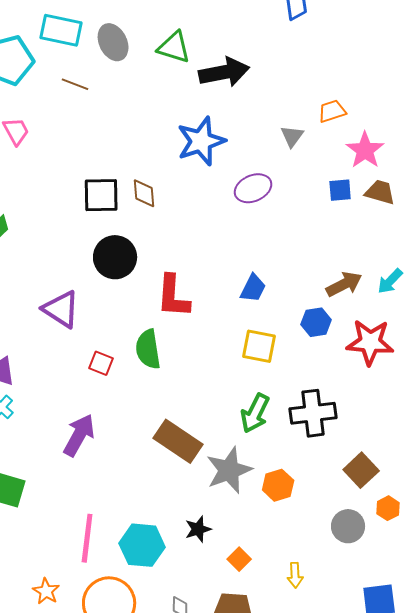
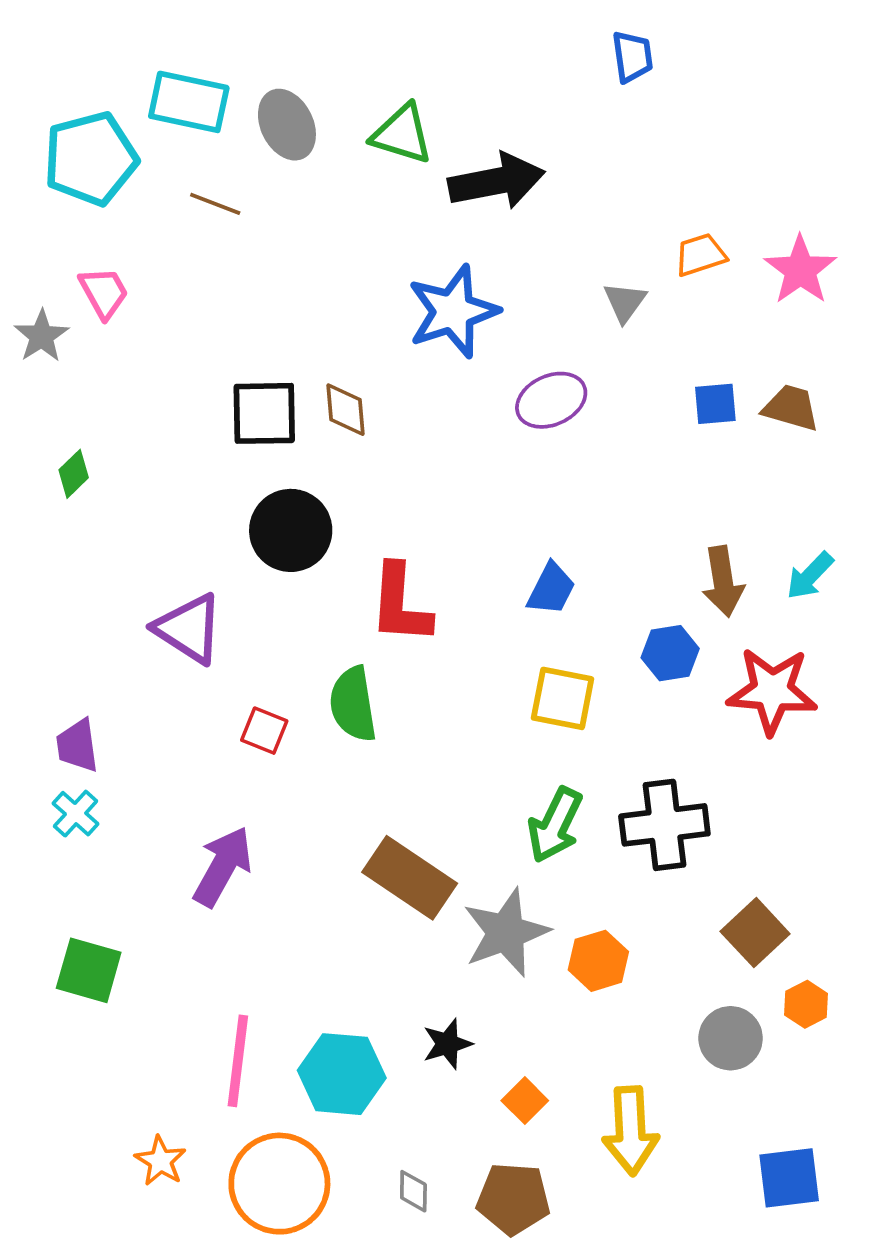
pink star: (365, 150) -> (800, 270), moved
brown arrow: (344, 284) -> (723, 581), turned 108
yellow arrow: (295, 575) -> (630, 1131), size x1.8

